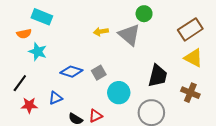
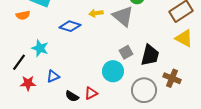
cyan star: (38, 52) -> (40, 48), moved
blue diamond: (71, 72) -> (70, 26), moved
gray square: (99, 73) -> (126, 52), moved
brown cross: (190, 93) -> (172, 78), moved

